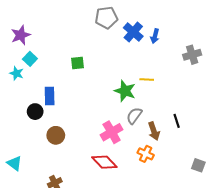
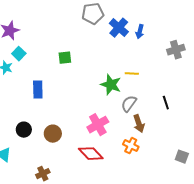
black circle: (35, 112) -> (24, 130), moved
gray semicircle: (134, 116) -> (129, 104), moved
black line: (177, 121) -> (166, 103), moved
brown circle: (56, 135) -> (53, 134), moved

